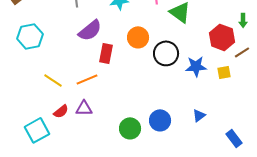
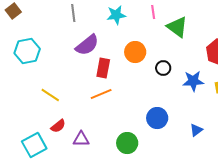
black circle: (166, 53) -> (163, 68), size x0.6
orange line: (87, 79) -> (101, 94), moved
purple triangle: (84, 108) -> (81, 139), moved
blue circle: (160, 120) -> (157, 118), moved

